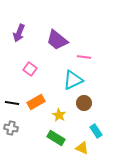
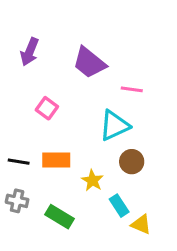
orange rectangle: (36, 102) -> (56, 160), turned 30
cyan rectangle: (96, 131) -> (119, 206), moved
green rectangle: (56, 138) -> (59, 217), moved
yellow triangle: (82, 148) -> (141, 224), moved

